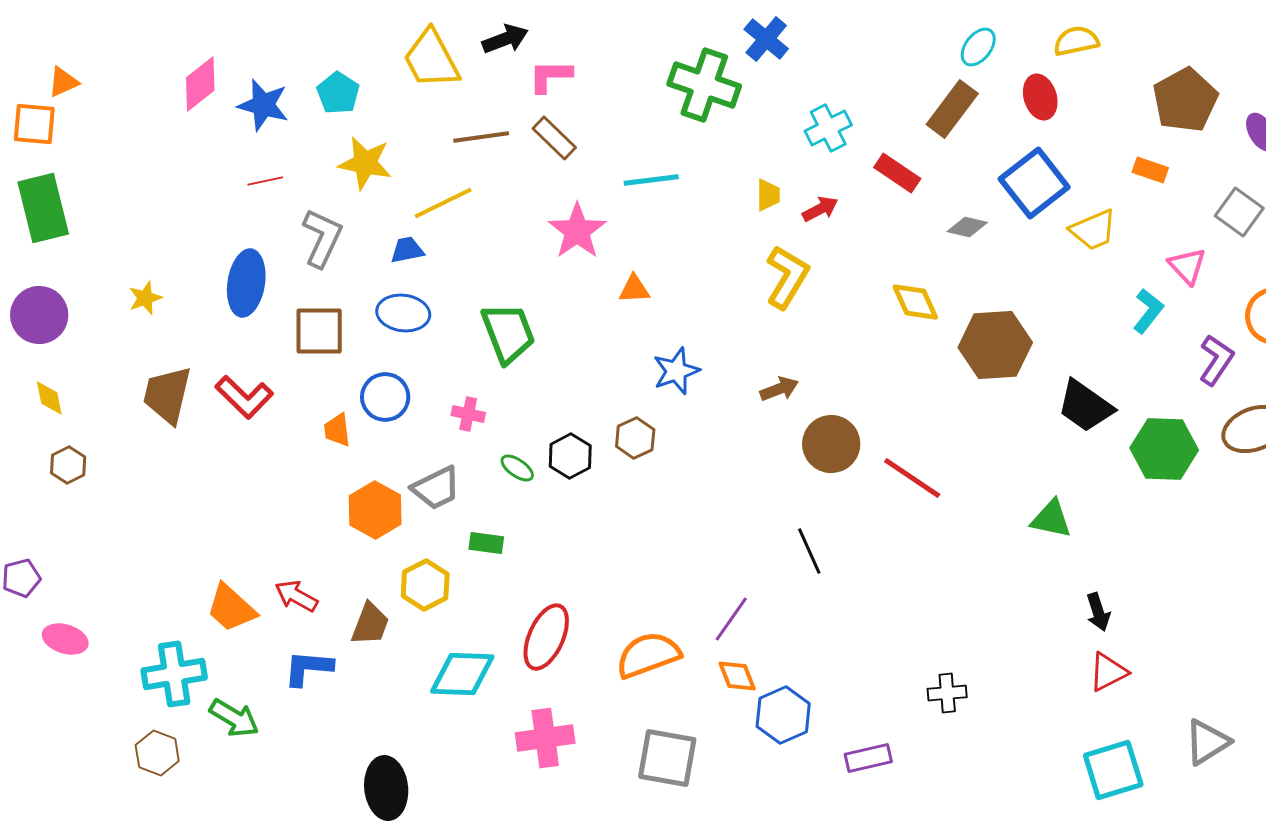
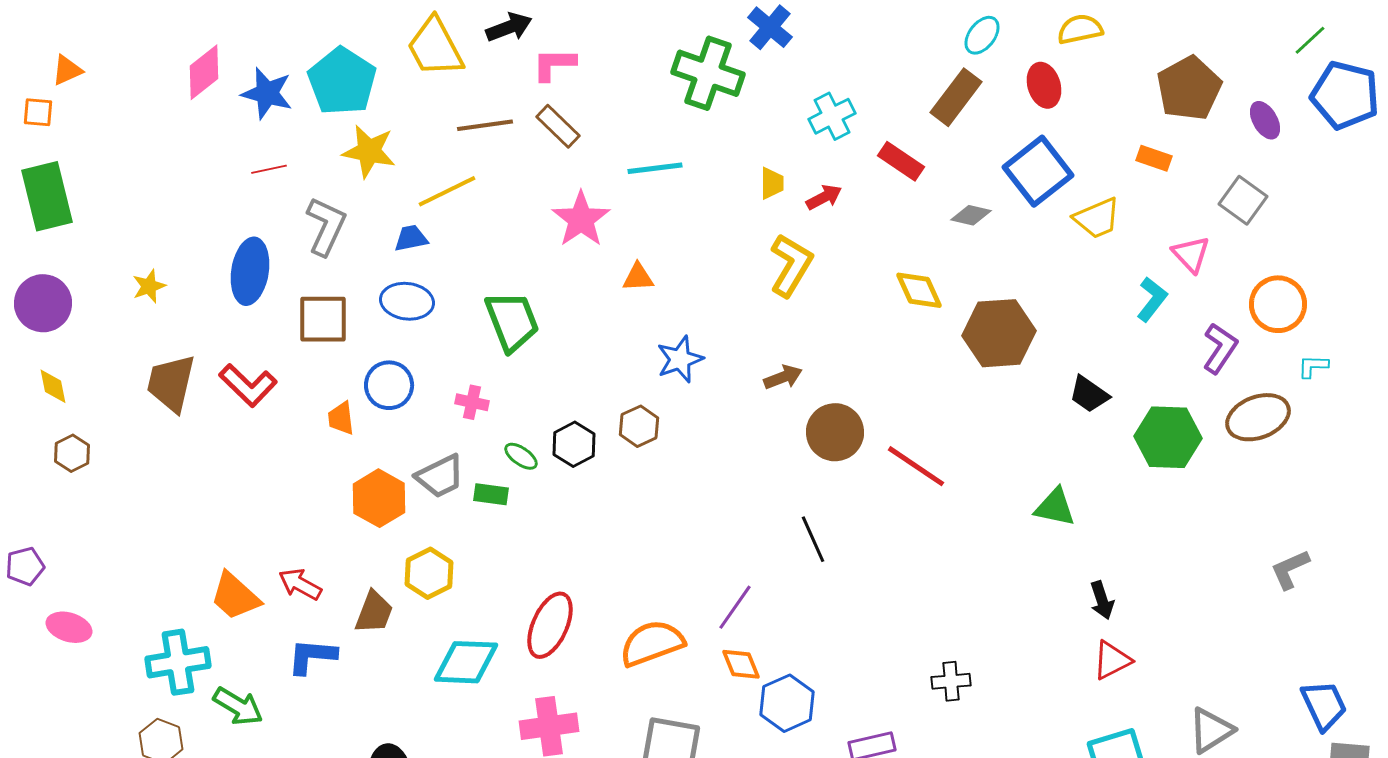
cyan pentagon: (338, 93) -> (342, 81), size x1.6
orange square: (34, 124) -> (38, 112), size x0.7
black trapezoid: (1085, 406) -> (1089, 394), size x0.7
green rectangle: (486, 543) -> (491, 494), moved

